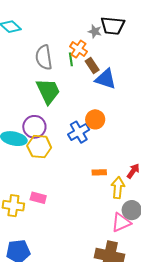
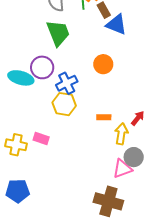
blue cross: (79, 132) -> (67, 83), moved
yellow hexagon: (39, 147) -> (64, 104), moved

